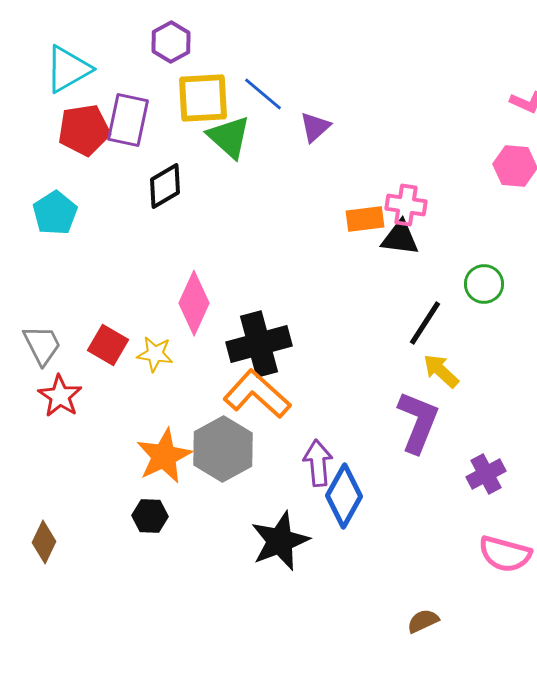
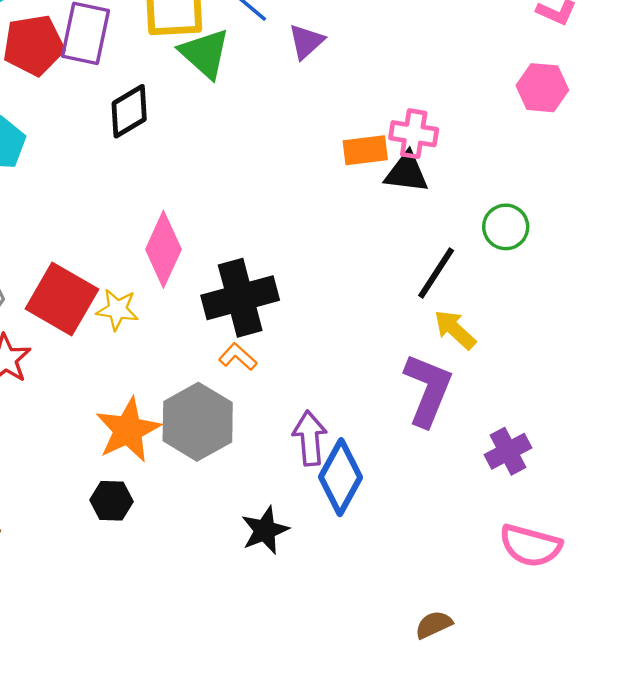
red square: (108, 345) -> (62, 299), size x1.5
orange L-shape: (257, 394) -> (238, 357), size x0.5
black star: (280, 541) -> (265, 530), size x0.7

